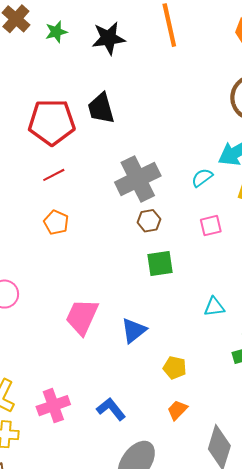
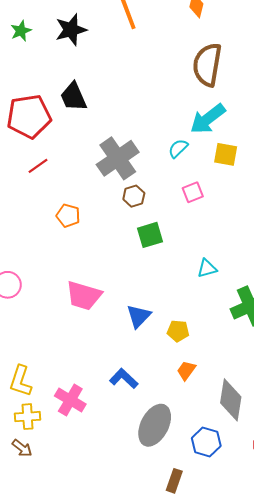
orange pentagon: (56, 222) -> (68, 216), moved
pink trapezoid: (82, 317) -> (84, 296), turned -90
blue triangle: (134, 330) -> (139, 316), moved
pink cross: (53, 406) -> (70, 400), moved, turned -32

